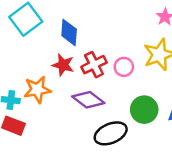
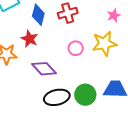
red cross: (94, 65) -> (68, 13), moved
green circle: (144, 110) -> (85, 95), moved

